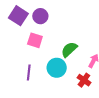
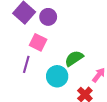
purple line: (29, 72) -> (26, 64), moved

